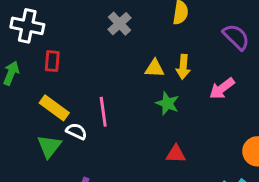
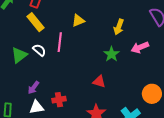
yellow triangle: (155, 68) -> (78, 21), moved, turned -40
green star: (167, 103) -> (111, 54), moved
yellow rectangle: (54, 108) -> (35, 22), moved

